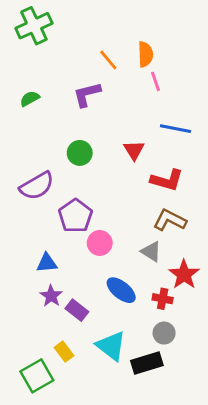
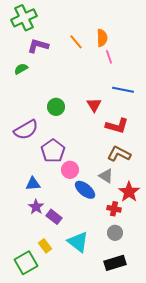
purple L-shape: (87, 94) -> (38, 46), moved, turned 30
blue ellipse: (121, 290) -> (85, 190), moved
black rectangle: (147, 363) -> (115, 263), moved

